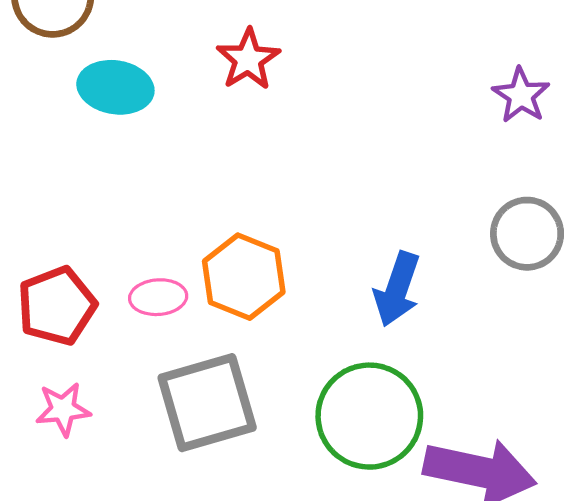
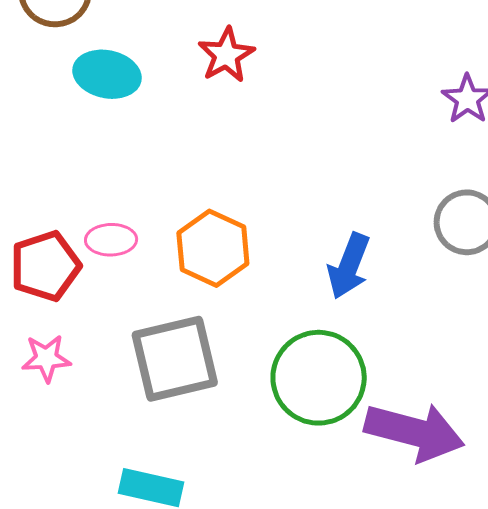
pink ellipse: (158, 297) -> (111, 240), moved

